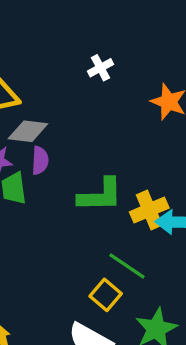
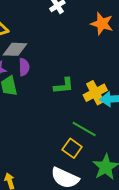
green L-shape: (100, 195) -> (64, 86), size x0.7

